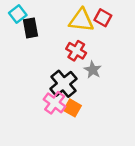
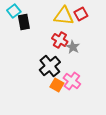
red square: (103, 18) -> (81, 14), turned 32
gray star: (93, 70) -> (73, 47), moved
pink cross: (55, 103) -> (72, 81), moved

